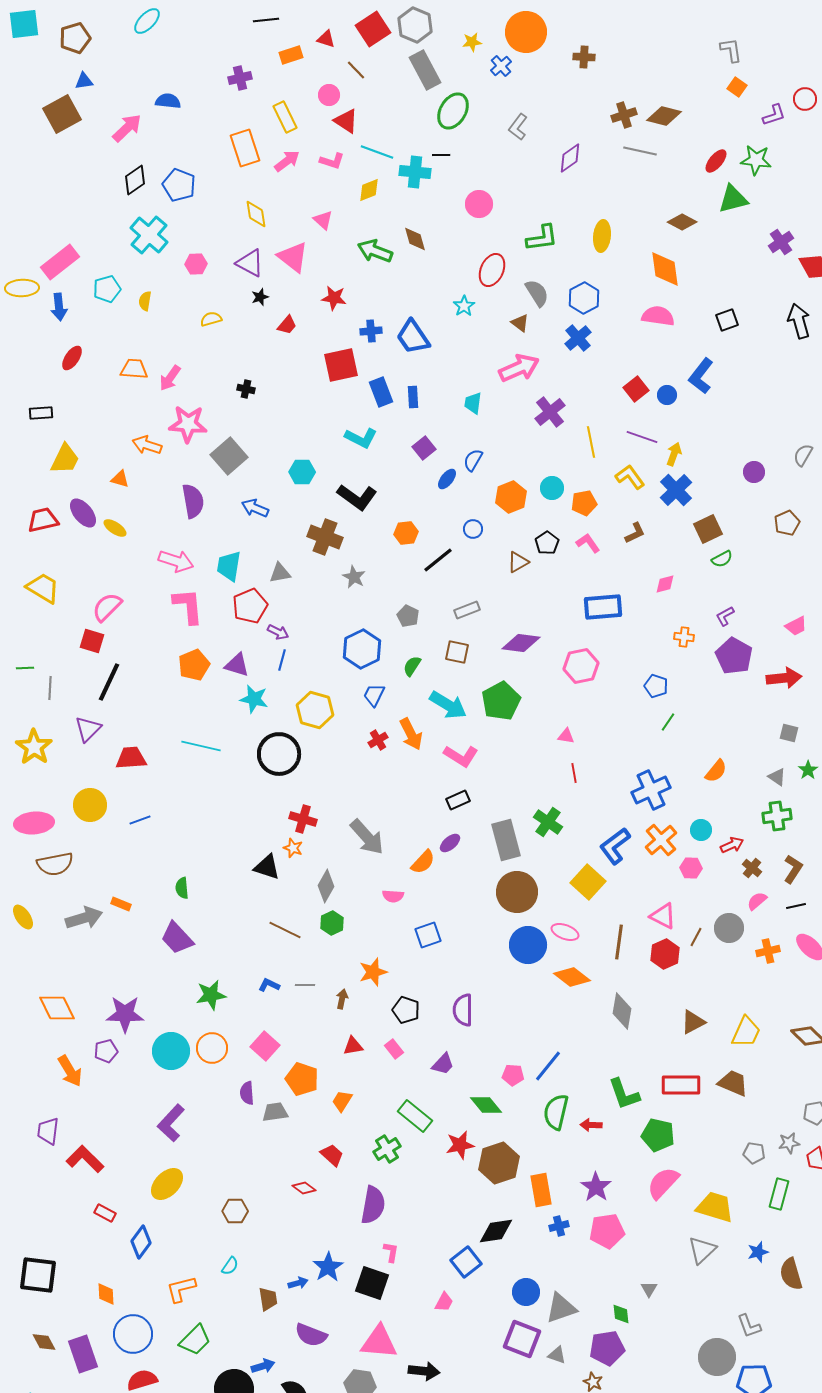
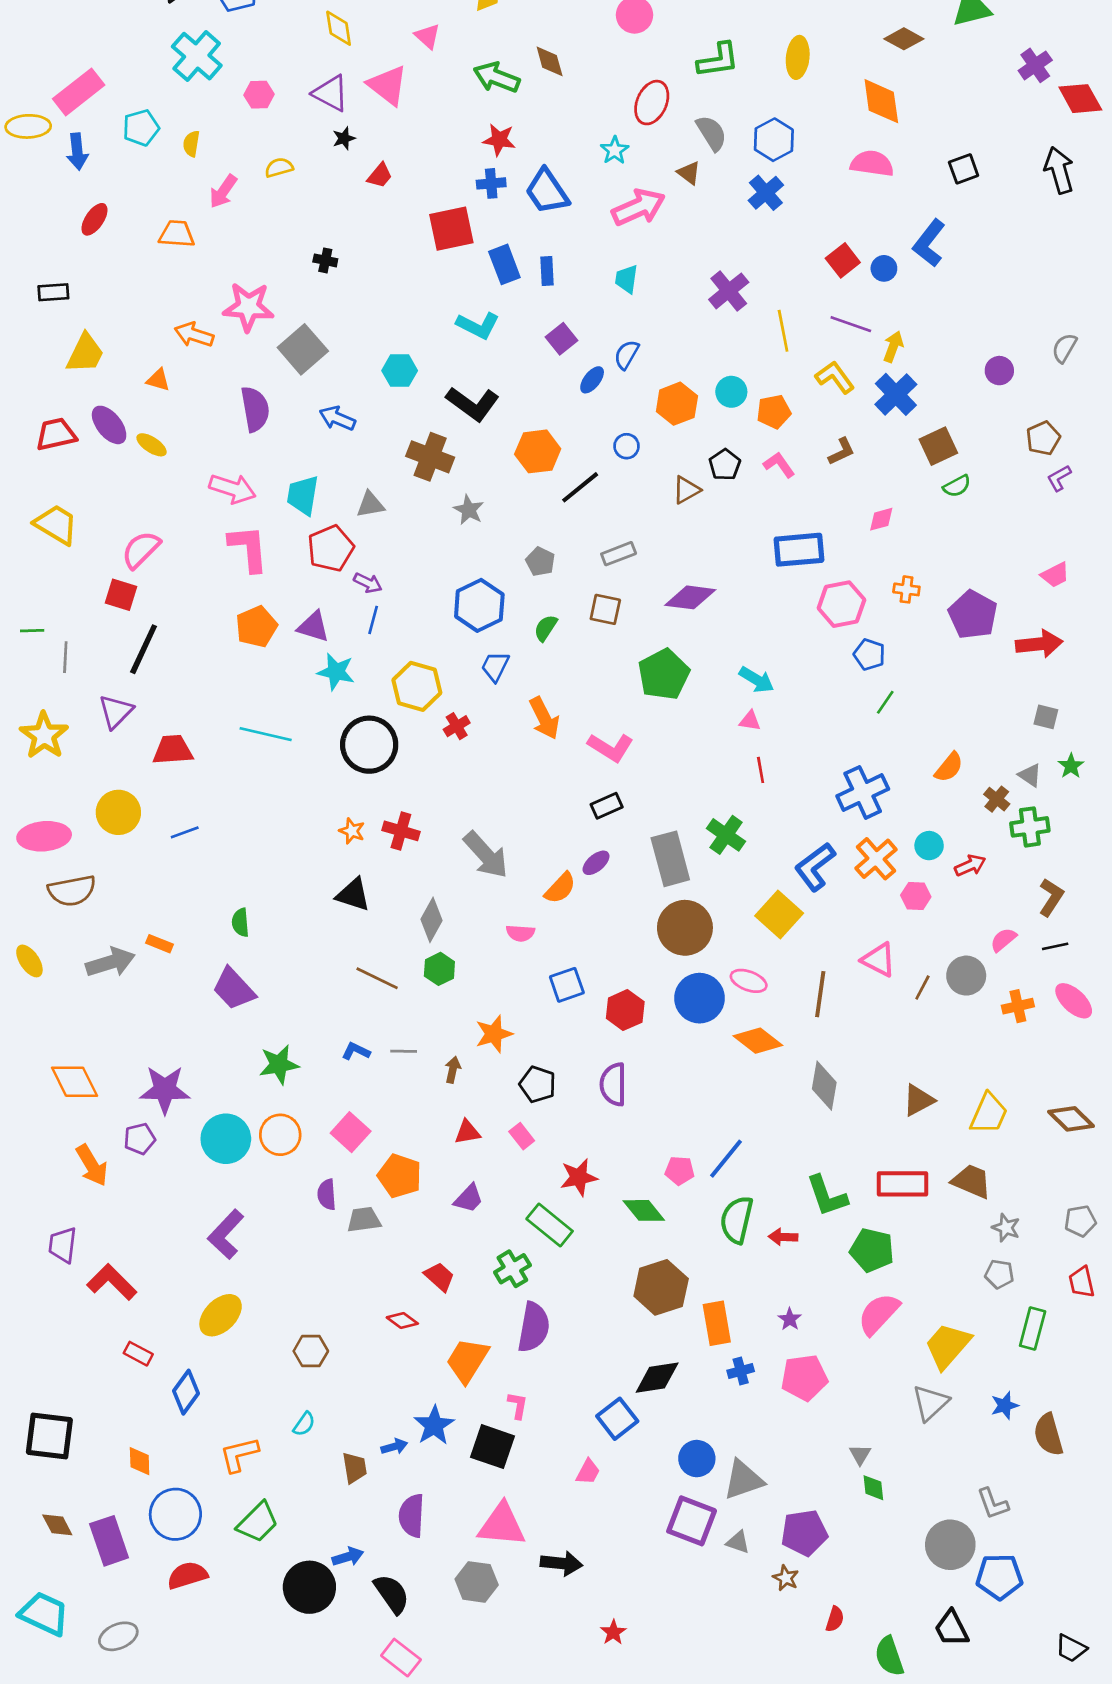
red star: (334, 298) -> (499, 140), moved
pink arrow: (519, 368) -> (638, 207), moved
pink arrow: (170, 378) -> (223, 191), moved
orange hexagon: (406, 533) -> (538, 451), size x1.4
purple L-shape: (725, 616) -> (1059, 478), moved
pink hexagon: (581, 666) -> (841, 604), moved
cyan arrow: (448, 705) -> (757, 680), moved, size x0.7
red cross: (378, 740) -> (457, 726), moved
orange star: (293, 848) -> (352, 831), moved
brown cross: (752, 868) -> (997, 799), moved
red hexagon: (665, 954) -> (625, 1010), moved
purple trapezoid: (443, 1064) -> (469, 1198), moved
orange trapezoid: (342, 1101) -> (467, 1360), moved, size x1.6
gray star: (789, 1143) -> (1006, 1228), moved, turned 30
red star: (460, 1145) -> (579, 1177), moved
purple star: (596, 1187) -> (790, 1319), size x0.6
purple semicircle: (373, 1205) -> (534, 1327), moved
yellow trapezoid: (715, 1207) -> (948, 1346), turned -66
green diamond: (621, 1314) -> (873, 1488), moved
purple semicircle: (311, 1335) -> (412, 1516), turned 72

